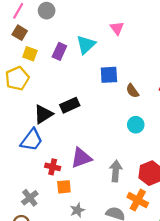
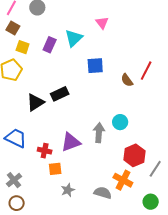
brown semicircle: (132, 91) -> (127, 80), moved
cyan circle: (136, 125) -> (120, 122), moved
blue trapezoid: (32, 140) -> (16, 138), moved, turned -100
gray arrow: (116, 171) -> (99, 133), moved
gray cross: (30, 198) -> (14, 180), moved

